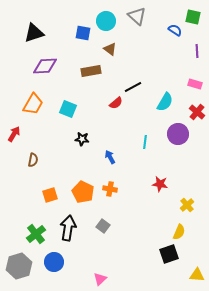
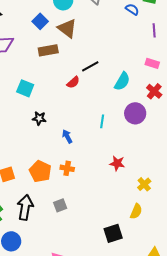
blue square: (83, 33) -> (40, 21), moved, turned 35
brown triangle: (110, 49) -> (67, 28), size x1.5
gray square: (103, 226) -> (60, 205), turned 32
black square: (169, 254) -> (113, 233), moved

